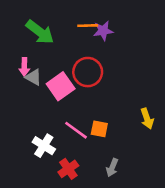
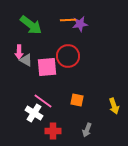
pink square: (61, 86) -> (47, 67), turned 30
yellow arrow: (147, 119) -> (114, 106), moved
pink line: (76, 130) -> (43, 101), moved
red cross: (68, 169) -> (53, 131), turned 35

